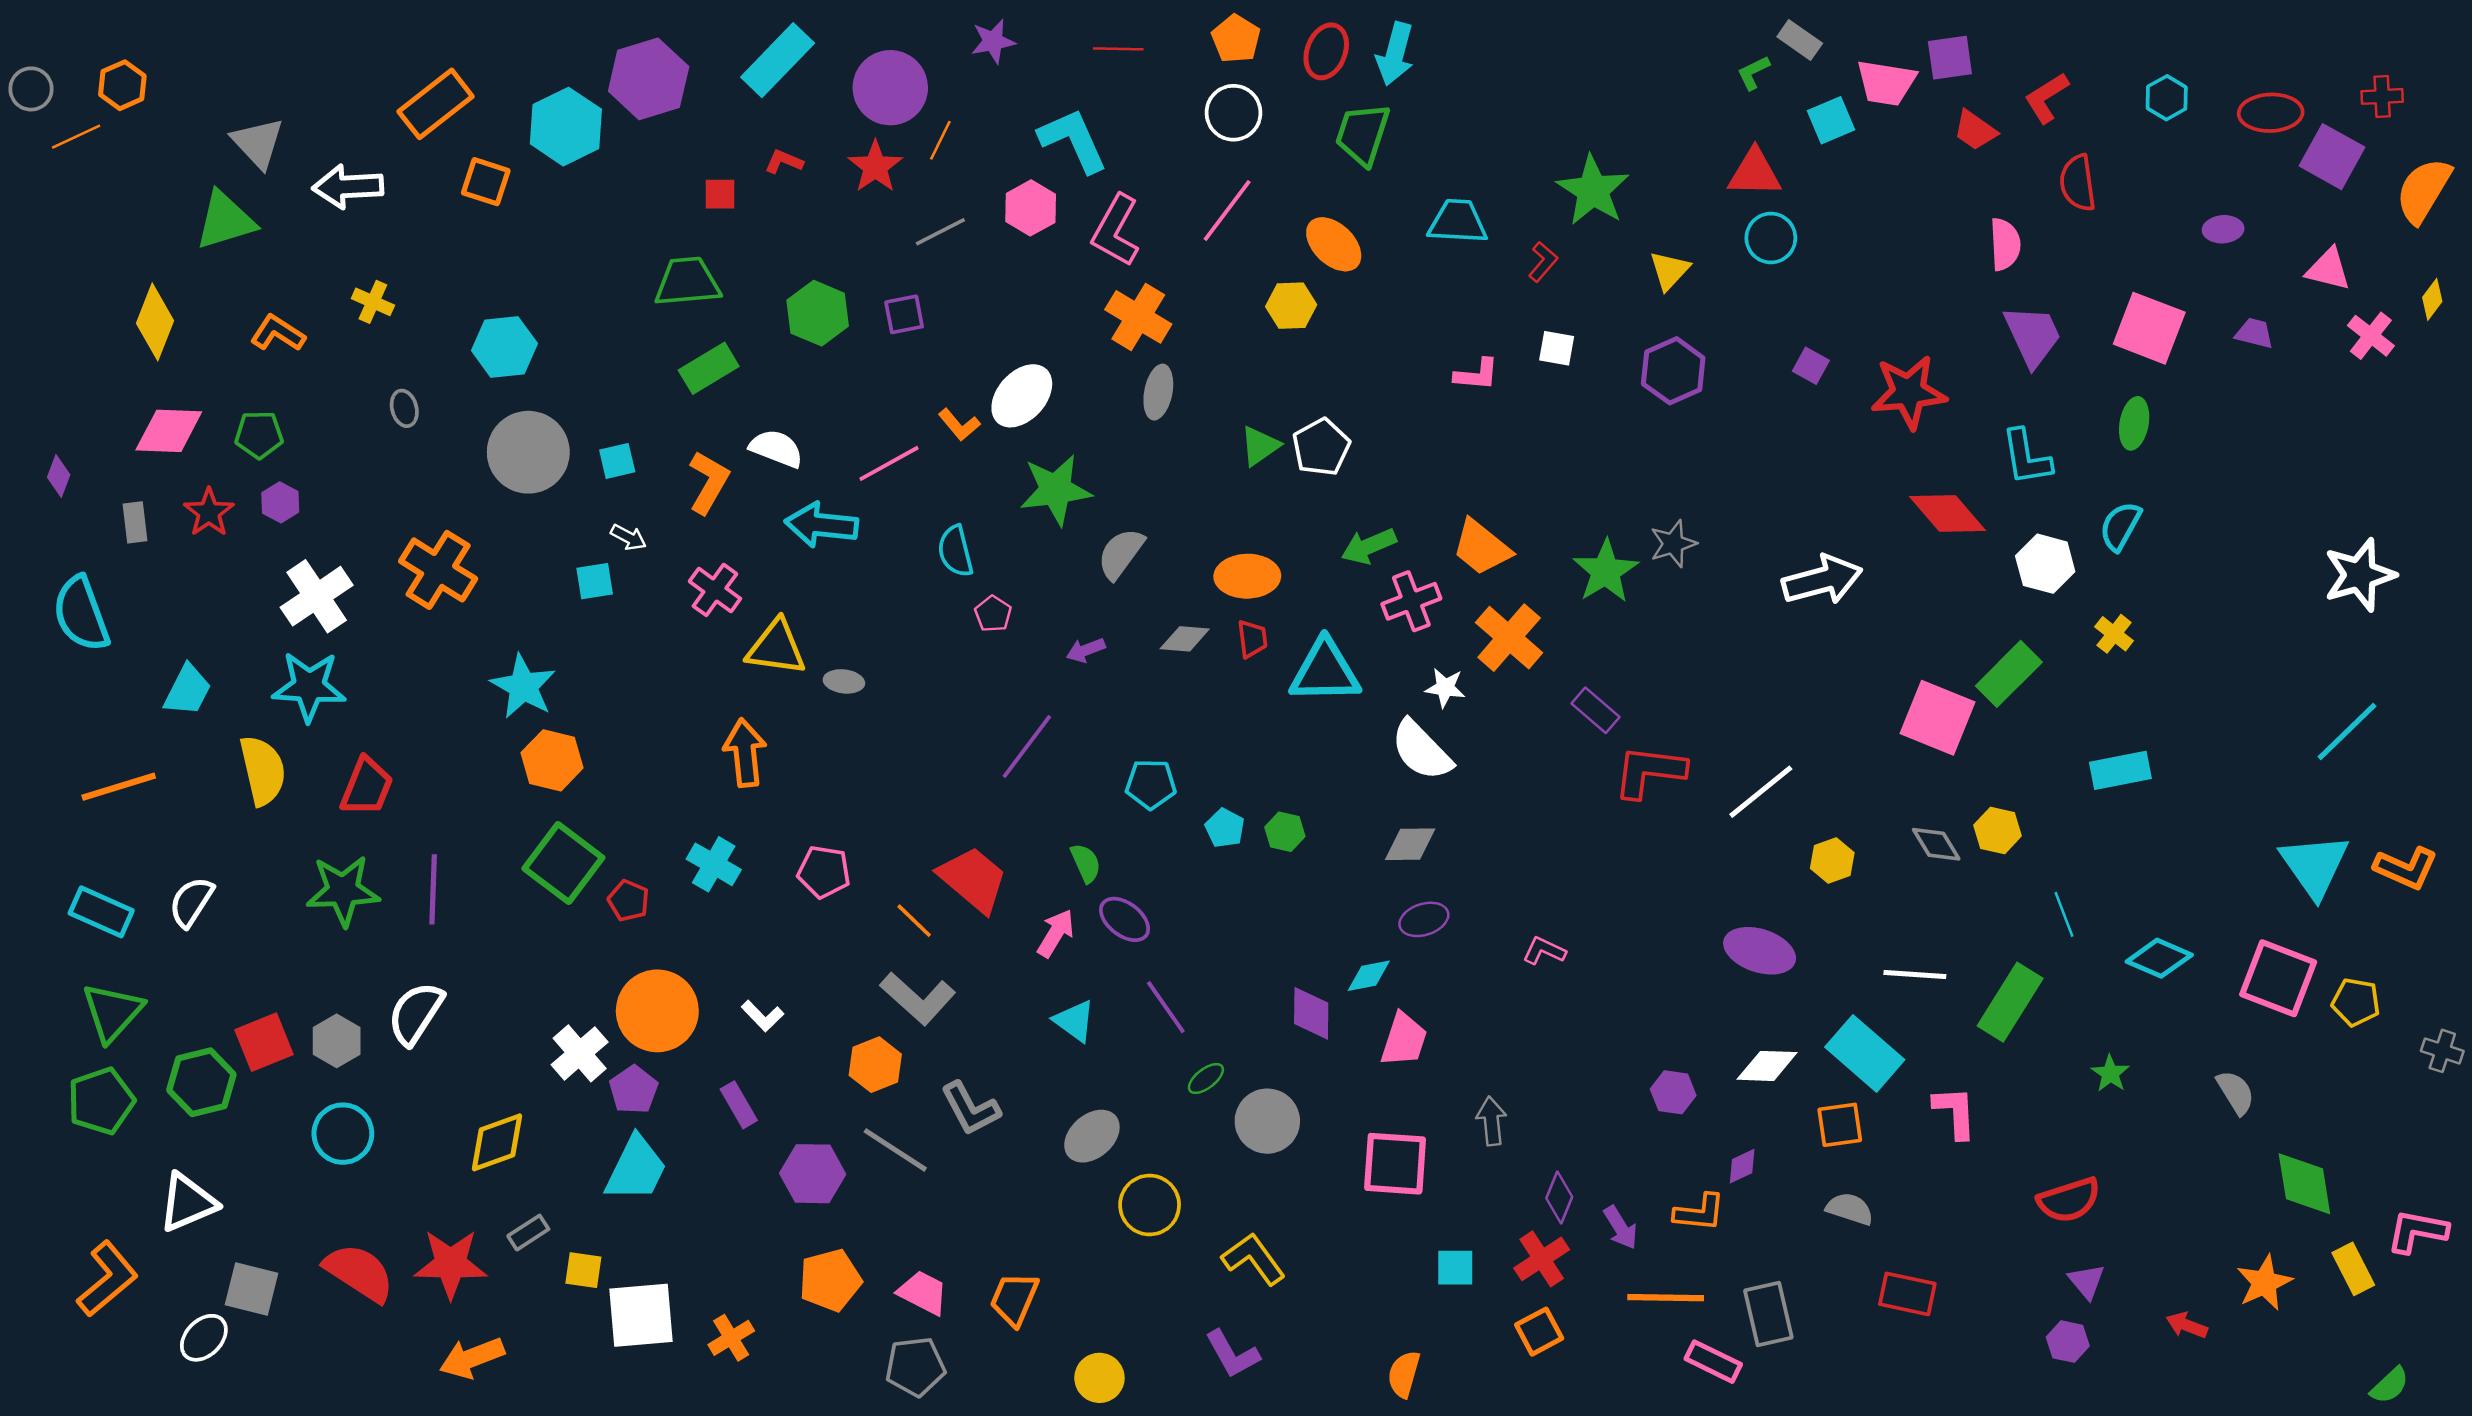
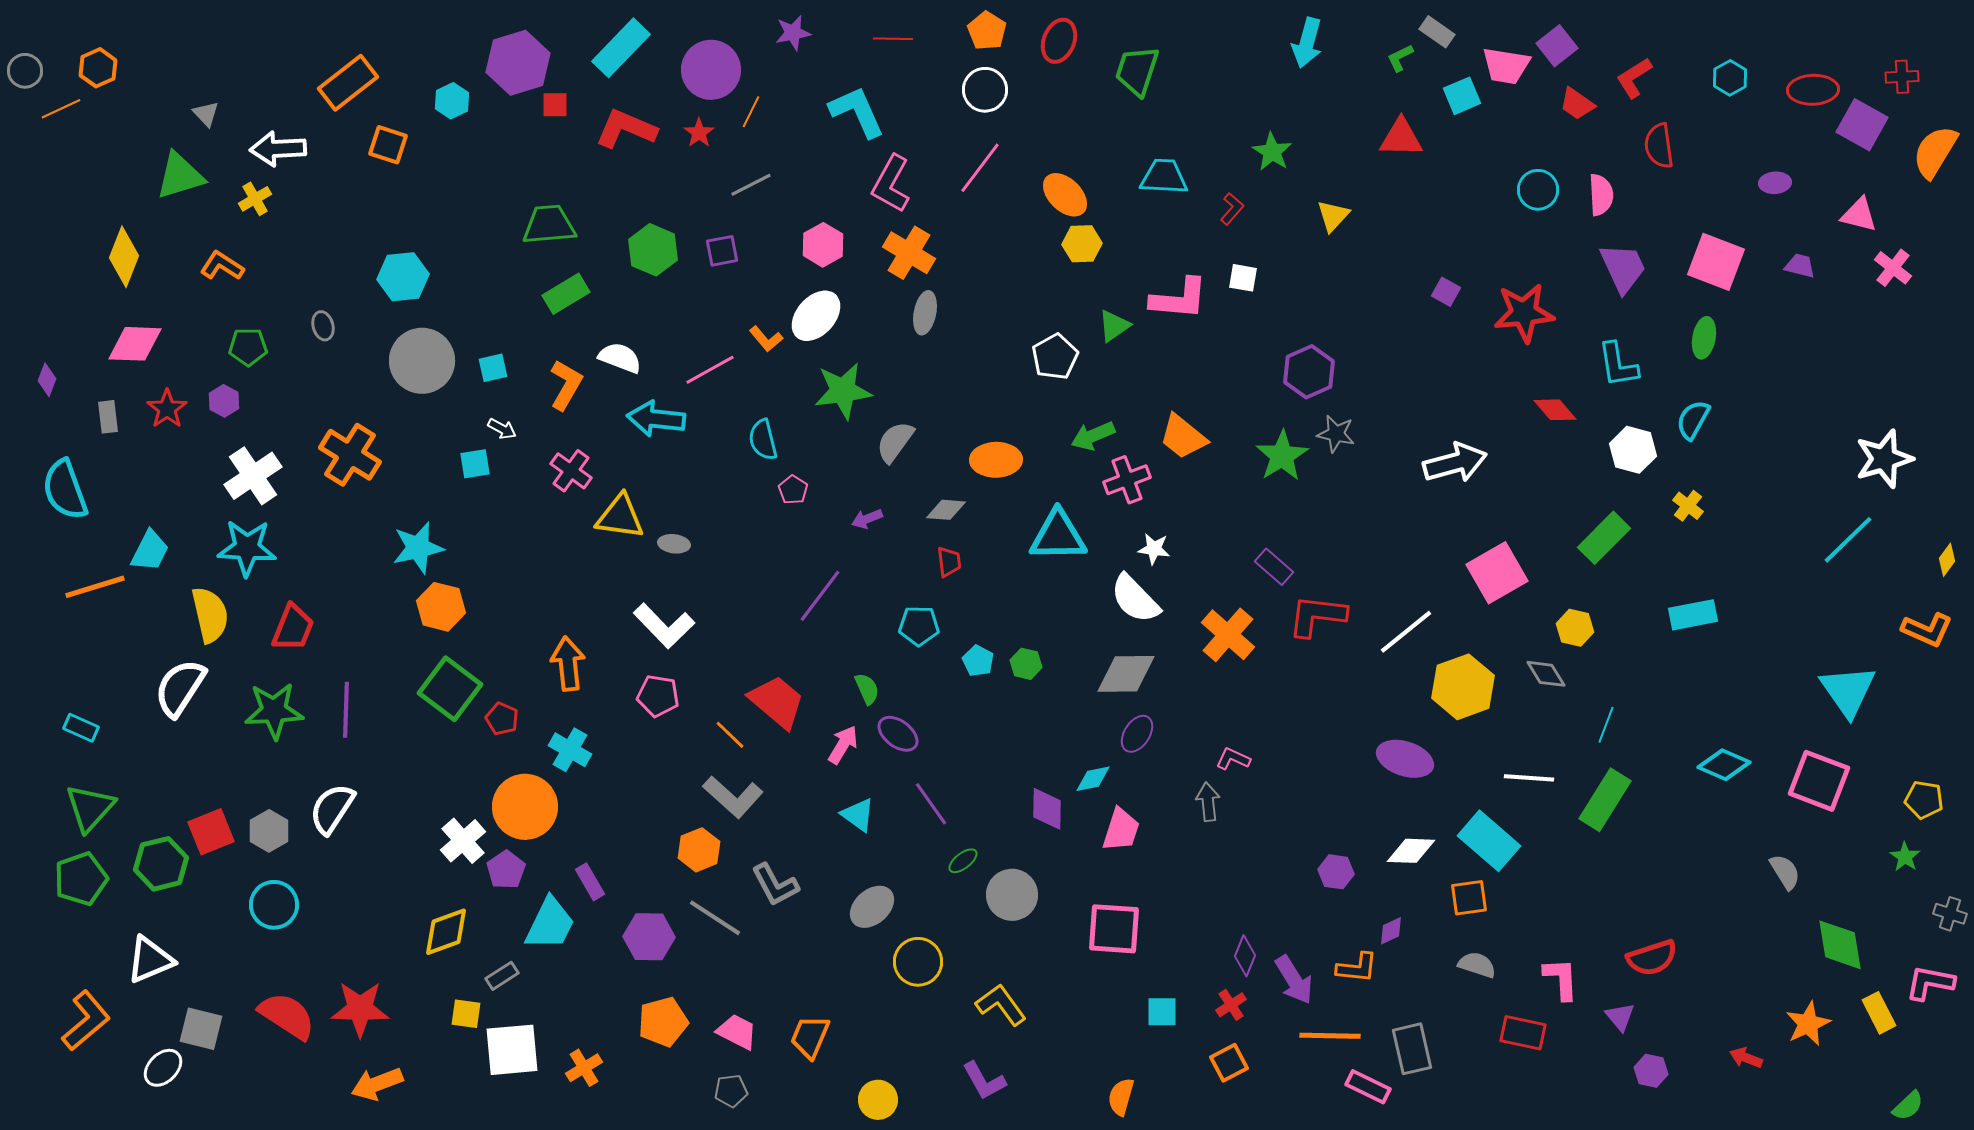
cyan arrow: (1395, 54) -> (1307, 43), moved
purple square: (1950, 58) -> (1557, 46), turned -30
cyan hexagon: (566, 127) -> (452, 101), size x0.6
green trapezoid: (1363, 134) -> (1137, 71), moved
gray triangle: (258, 143) -> (206, 114), size x0.6
red L-shape: (784, 162) -> (626, 129), size x2.0
red star: (875, 167) -> (699, 133), size x0.7
green star: (1593, 190) -> (1272, 152), size x0.7
red square: (720, 194) -> (555, 105), moved
pink hexagon: (1031, 208) -> (823, 245), moved
cyan circle: (1771, 238) -> (1538, 190), moved
yellow diamond: (2432, 299) -> (1947, 560), moved
yellow cross: (373, 302) -> (255, 199), moved, turned 36
yellow hexagon: (1291, 306) -> (1082, 244), moved
purple hexagon: (1673, 371) -> (1309, 372), moved
pink L-shape: (1476, 375) -> (1179, 299), size x1.6
green pentagon: (259, 435) -> (248, 347), moved
green triangle: (1260, 446) -> (1114, 326), moved
red diamond: (1947, 514) -> (1555, 410), size x0.7
gray star: (1673, 544) -> (1336, 434), turned 30
orange cross: (1509, 638) -> (1228, 635), moved
red trapezoid: (1252, 639) -> (949, 562), moved
cyan star: (523, 686) -> (418, 548), turned 30
pink square: (1937, 718) -> (1497, 573), moved, turned 38
cyan line: (2347, 732) -> (1848, 540), moved
orange arrow: (745, 753) -> (568, 664), moved
orange line: (119, 787) -> (95, 587), moved
yellow hexagon: (1998, 830) -> (1575, 628), moved
gray diamond: (1410, 844) -> (1126, 674), size x1.4
yellow hexagon: (1832, 861) -> (1463, 687), size x1.8
cyan cross: (714, 864) -> (570, 750), moved
orange L-shape: (2406, 868) -> (1927, 630), moved
white semicircle: (191, 902) -> (180, 688), moved, size x1.4
cyan rectangle: (101, 912) -> (81, 728), size x0.7
cyan line: (2064, 914) -> (1606, 725), moved, turned 42
purple ellipse: (1424, 919) -> (1137, 734), turned -39
yellow pentagon: (2356, 1002) -> (1924, 800), moved
white L-shape: (763, 1016) -> (664, 626), moved, size x1.8
gray cross: (2442, 1051) -> (1950, 914), moved
green star: (2110, 1073) -> (1905, 857), moved
pink L-shape: (1955, 1112) -> (1561, 979), moved
gray arrow: (1492, 1121) -> (1208, 802), moved
yellow diamond: (497, 1142) -> (446, 932), moved
cyan trapezoid: (636, 1169) -> (550, 924), moved
purple arrow: (1621, 1228) -> (1294, 980), size x1.4
gray rectangle: (528, 1233) -> (502, 976), moved
red cross: (1542, 1259) -> (1231, 1005), size x0.7
purple triangle: (2087, 1281) -> (1620, 1017), moved
gray pentagon: (915, 1367) -> (731, 1091), size x0.7

